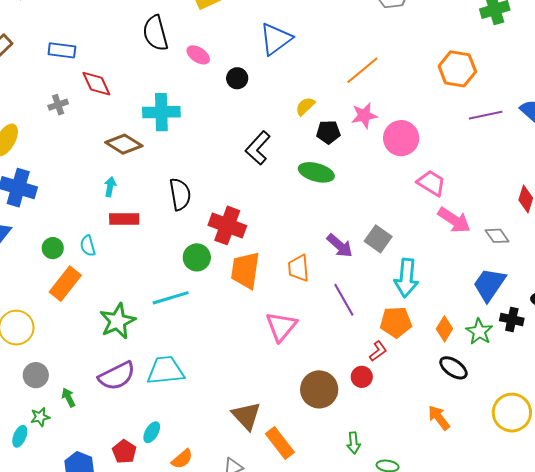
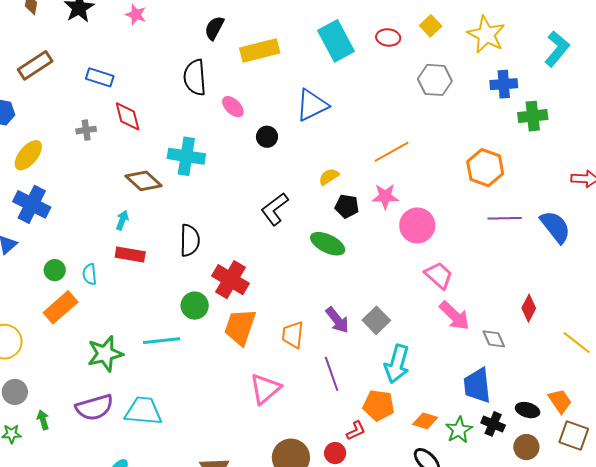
blue trapezoid: (489, 284) -> (477, 385), turned -51
orange diamond: (444, 329) -> (425, 421), turned 65

